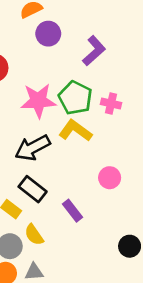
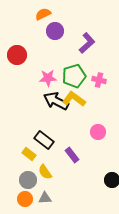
green pentagon: (75, 98) -> (74, 76), turned 30
pink star: (38, 101) -> (48, 78), size x0.7
black arrow: (33, 148) -> (56, 101), moved, turned 55

